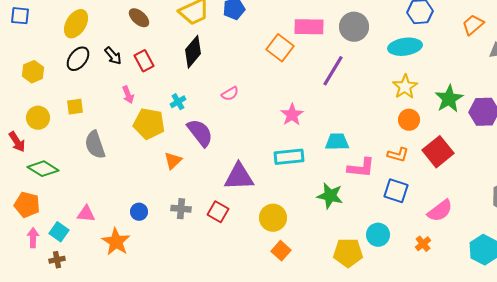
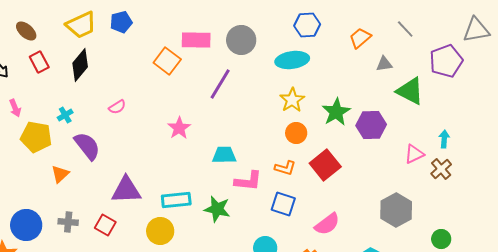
red rectangle: (144, 61) -> (39, 62), moved
cyan rectangle: (289, 157) -> (176, 200), moved
blue circle: (139, 212) -> (26, 225), size x1.8

